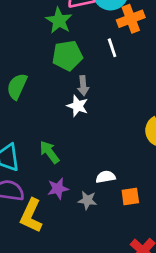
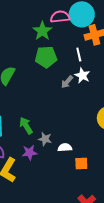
gray arrow: (83, 86) -> (67, 82), moved, turned 40
white star: (78, 106) -> (82, 75), moved
gray star: (87, 200) -> (45, 139), moved

